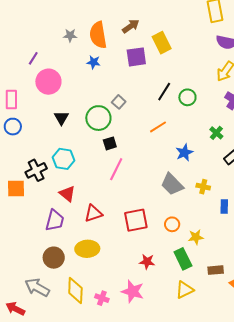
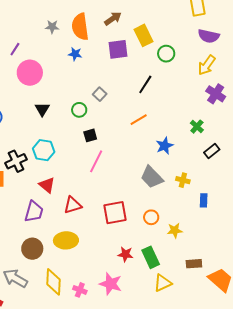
green circle: (187, 97) -> (166, 54), moved
green circle: (98, 118) -> (79, 110), size x0.6
green rectangle: (183, 259) -> (151, 257), moved

